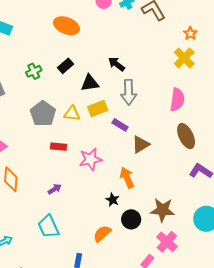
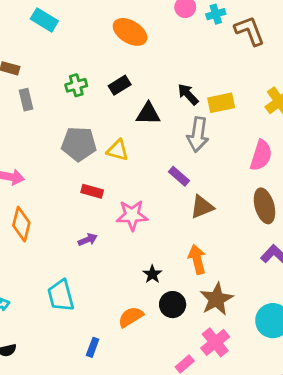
yellow rectangle: (98, 109) -> (221, 103), moved
gray pentagon: (43, 114) -> (79, 144), turned 30
orange arrow: (127, 178) -> (197, 259), moved
purple arrow: (55, 189) -> (88, 240), moved
brown star: (163, 210) -> (216, 299), turned 30

